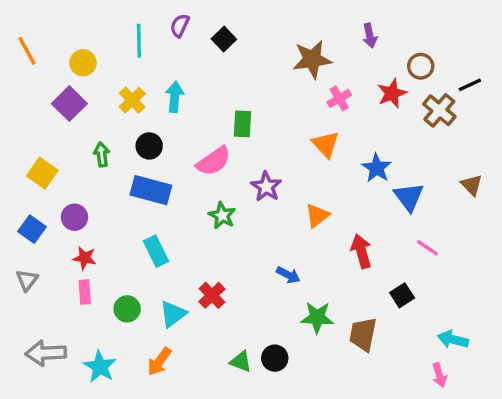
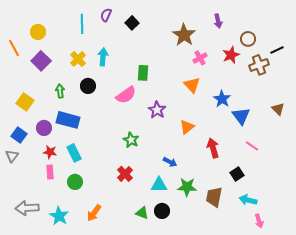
orange line: (27, 51) -> (14, 48), moved
brown star: (312, 59) -> (184, 35), turned -30
yellow circle: (83, 63) -> (38, 32), moved
brown cross: (439, 110) -> (259, 65), turned 30
blue rectangle: (151, 190) -> (68, 120), moved
green star: (222, 216) -> (131, 140), moved
cyan rectangle: (156, 251) -> (74, 153), moved
gray triangle: (27, 280) -> (12, 156), moved
cyan triangle: (173, 314) -> (159, 185), moved, turned 36
cyan arrow: (453, 339) -> (248, 200), moved

